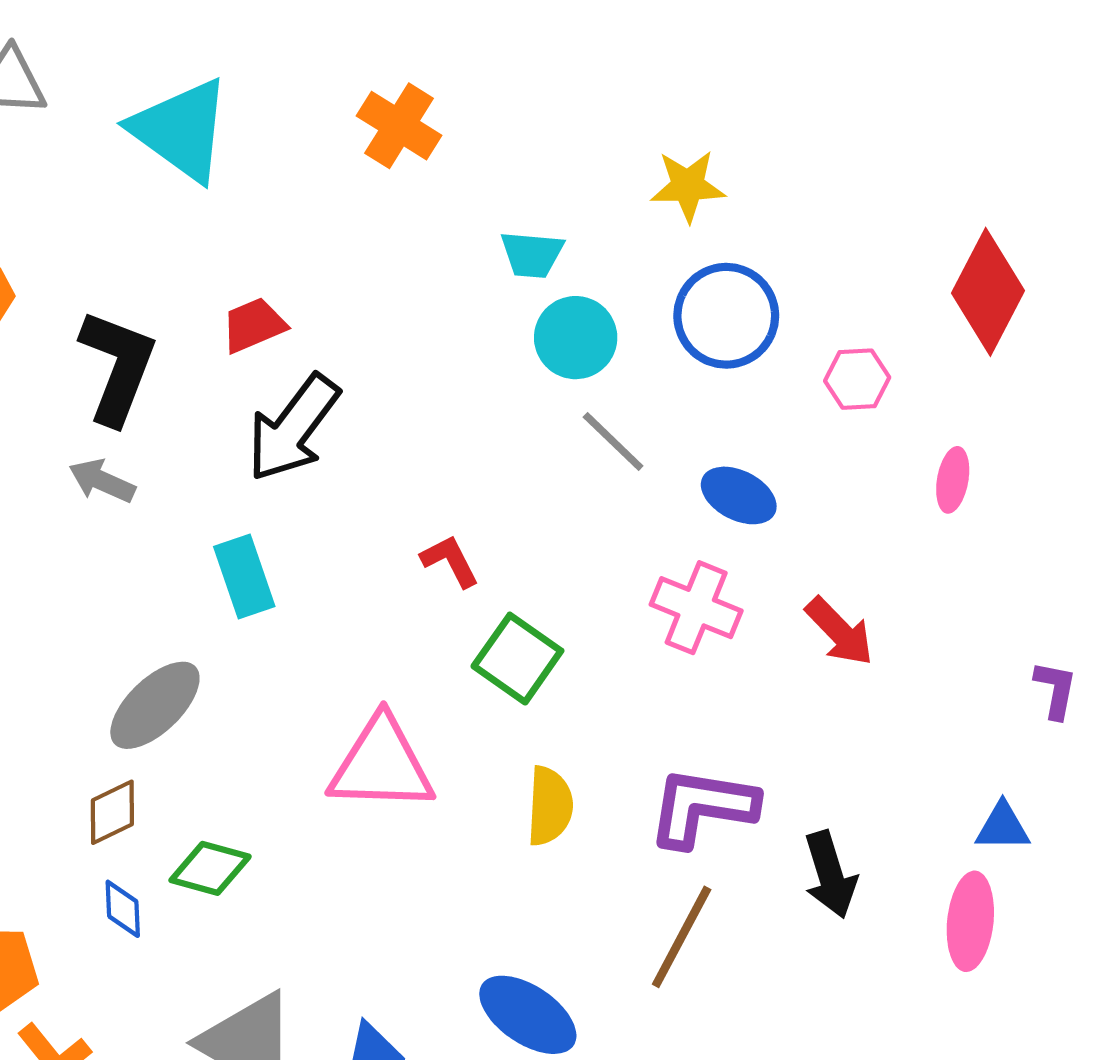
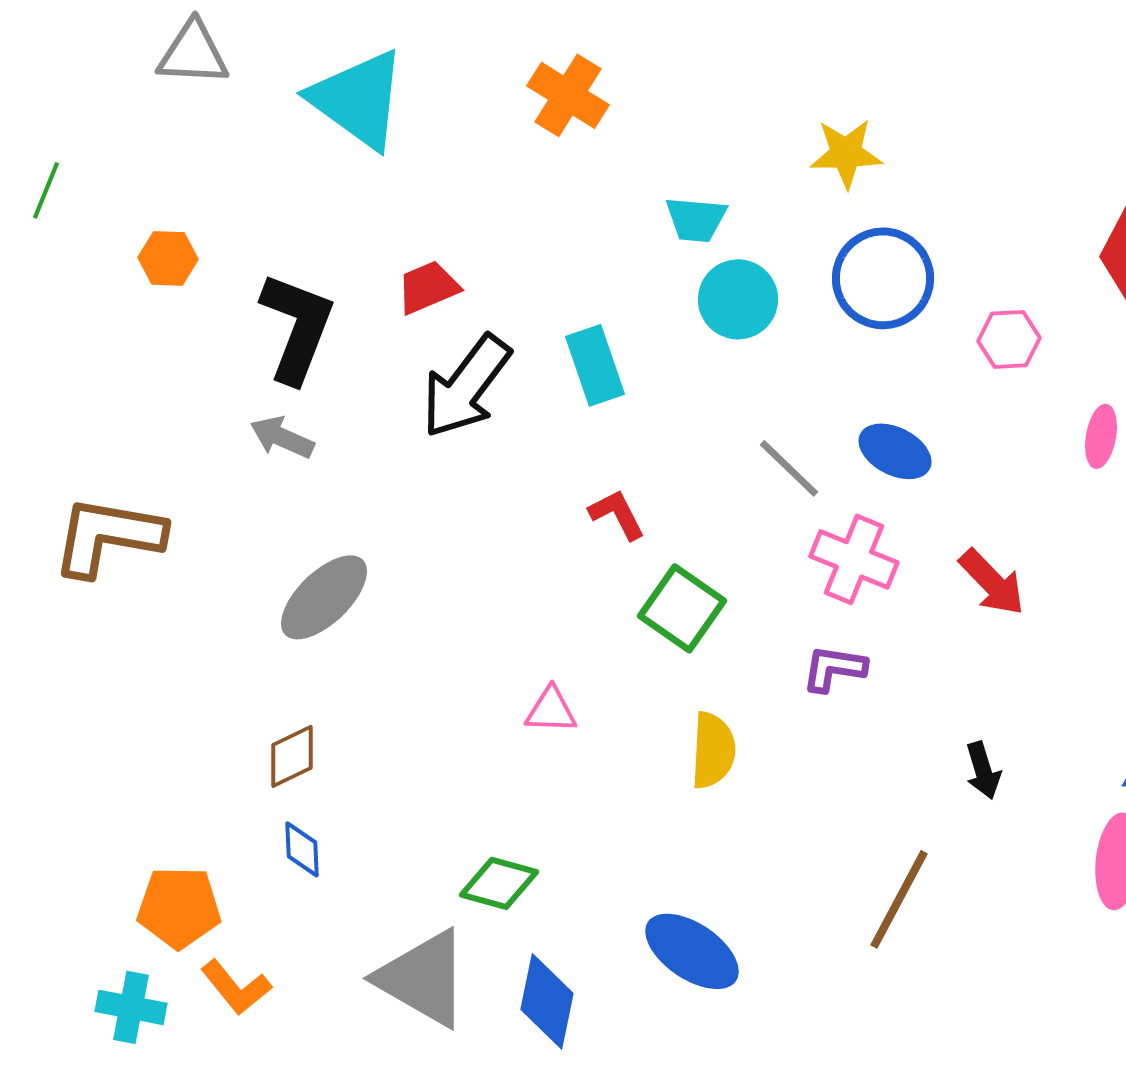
gray line: (613, 441) -> (789, 468), moved
cyan rectangle: (244, 576) -> (595, 365), moved
gray ellipse: (155, 705) -> (324, 597), moved
pink triangle: (381, 764) -> (551, 710), size x0.5
purple L-shape: (702, 807) -> (834, 668), moved, size x0.6
green diamond: (210, 868) -> (499, 883), moved
black arrow: (830, 875) -> (983, 770), moved, size x0.7
brown line: (682, 937) -> (899, 899), moved

